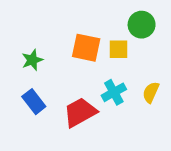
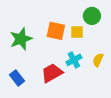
green star: (32, 60) -> (21, 39), size x1.6
blue rectangle: (34, 102) -> (17, 78), moved

